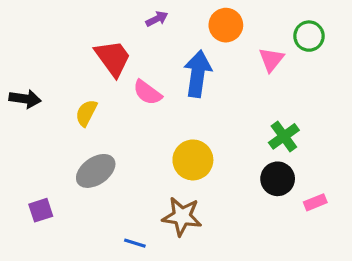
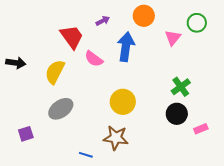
purple arrow: (157, 19) -> (103, 21), moved
yellow semicircle: (86, 113) -> (55, 72), size x1.4

